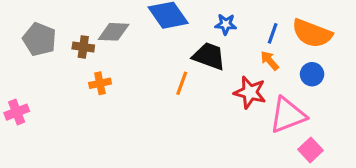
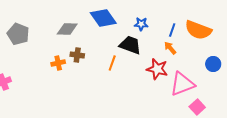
brown cross: (83, 47) -> (77, 55), moved
blue circle: (312, 74) -> (213, 64), moved

